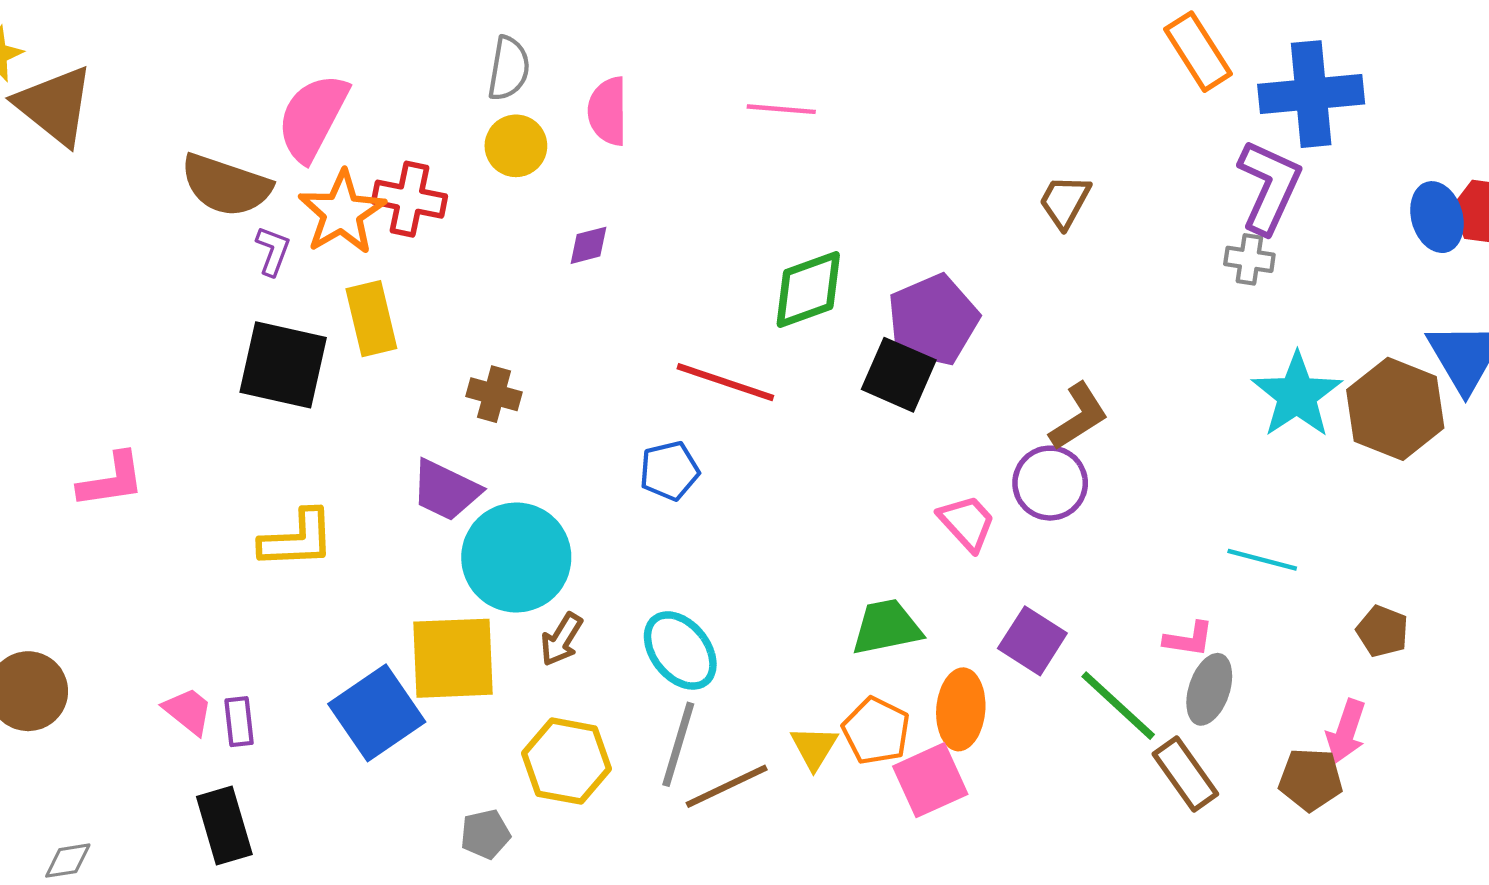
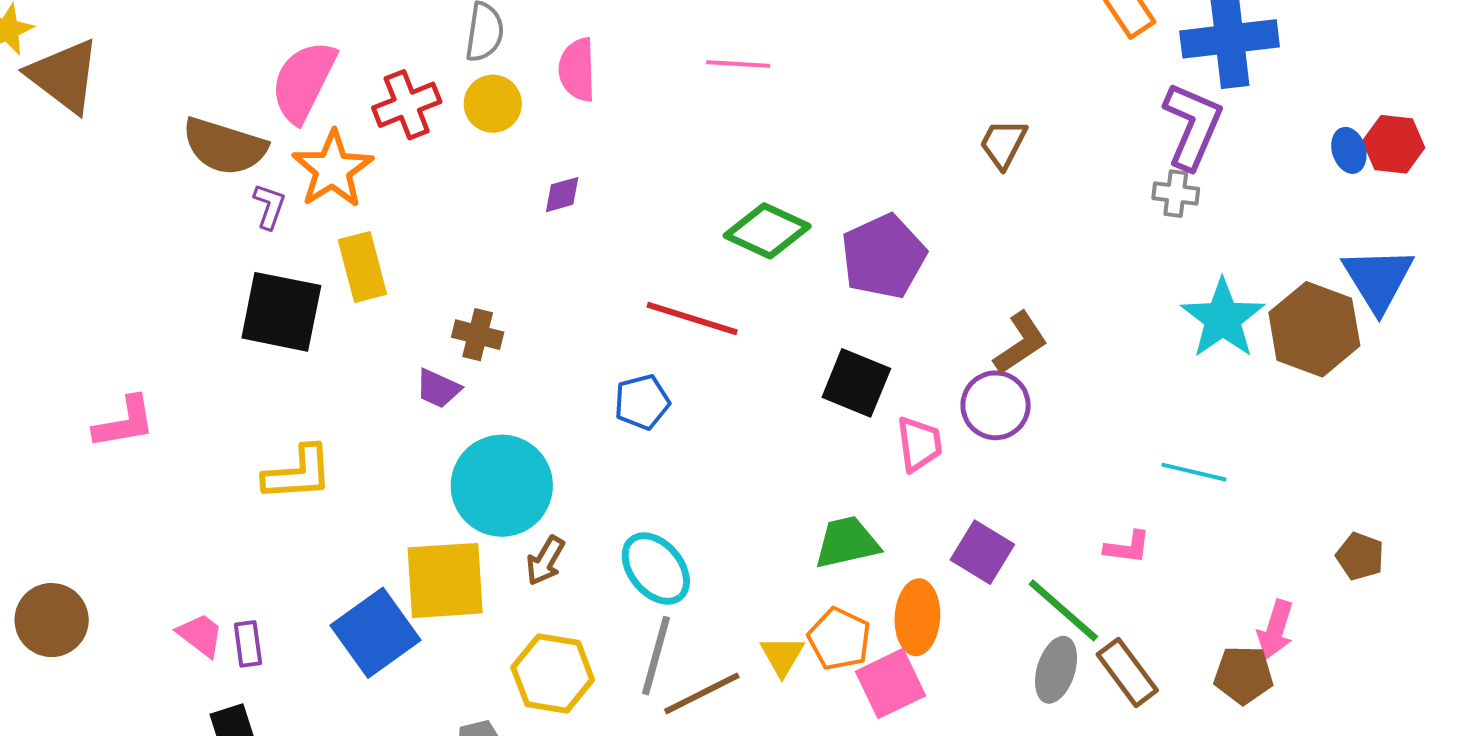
red cross: (409, 199) -> (407, 105), moved, turned -32
blue ellipse: (1437, 217) -> (1349, 150), size x0.7
green diamond: (808, 290) -> (767, 231), turned 46
black square: (899, 375) -> (856, 383), moved
purple trapezoid: (446, 490) -> (438, 389), moved, size x0.7
pink trapezoid: (967, 523) -> (919, 444), turned 36
brown pentagon: (1382, 631) -> (1360, 556), moved
gray ellipse: (1209, 689) -> (1056, 670), moved

